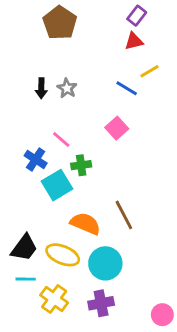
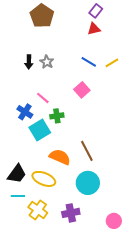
yellow line: (149, 71) -> (112, 63), moved
cyan circle: (105, 263) -> (88, 183), moved

